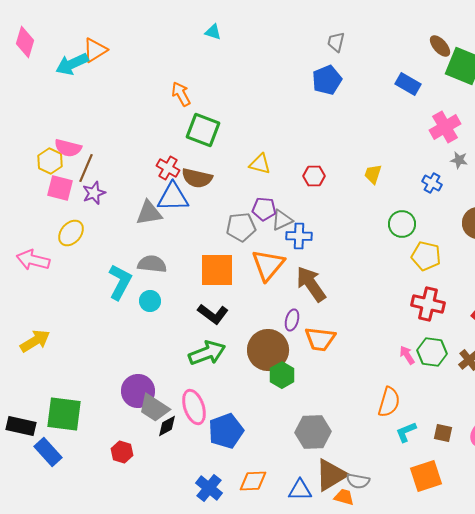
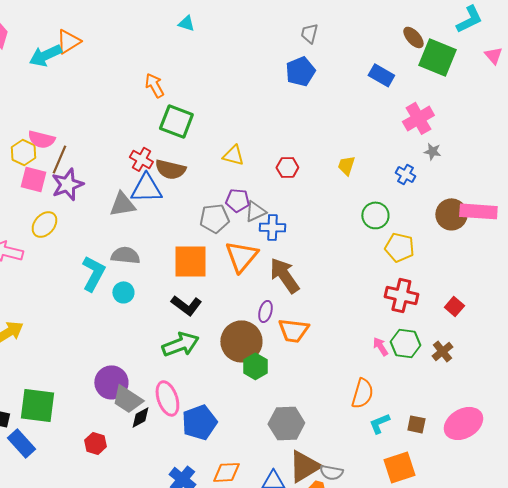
purple star: (94, 193) -> (67, 184), size x1.4

